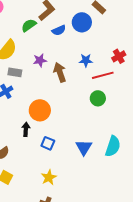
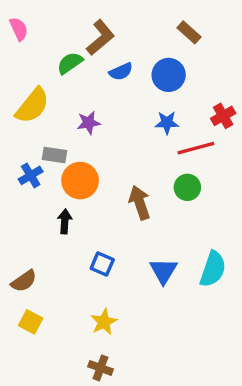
blue circle: (82, 22) -> (169, 75), moved
gray rectangle: (15, 72) -> (55, 155), moved
brown arrow: (60, 72) -> (140, 203), moved
orange circle: (40, 110) -> (80, 181), moved
black arrow: (26, 129) -> (65, 221), moved

